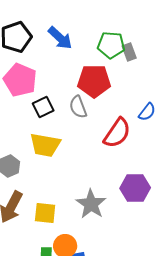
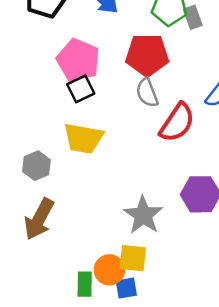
pink pentagon: (20, 80) -> (78, 60), moved
gray semicircle: (78, 107) -> (147, 93), moved
yellow square: (45, 213) -> (133, 258), moved

